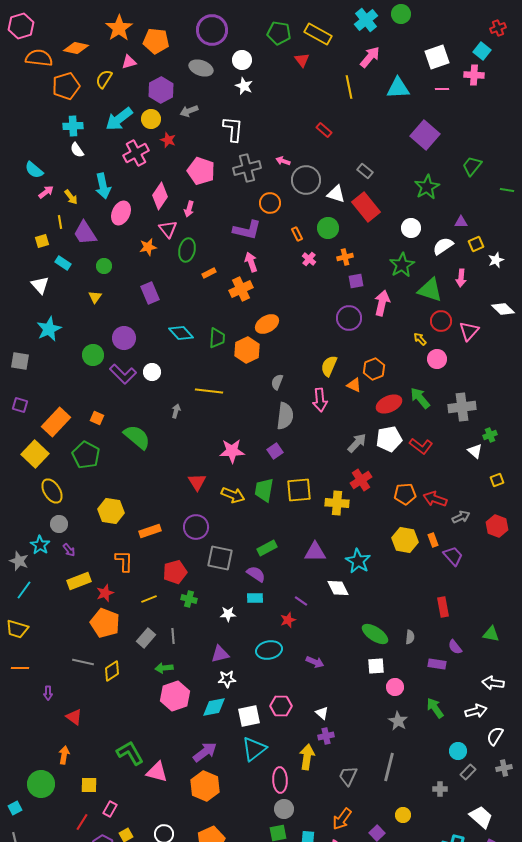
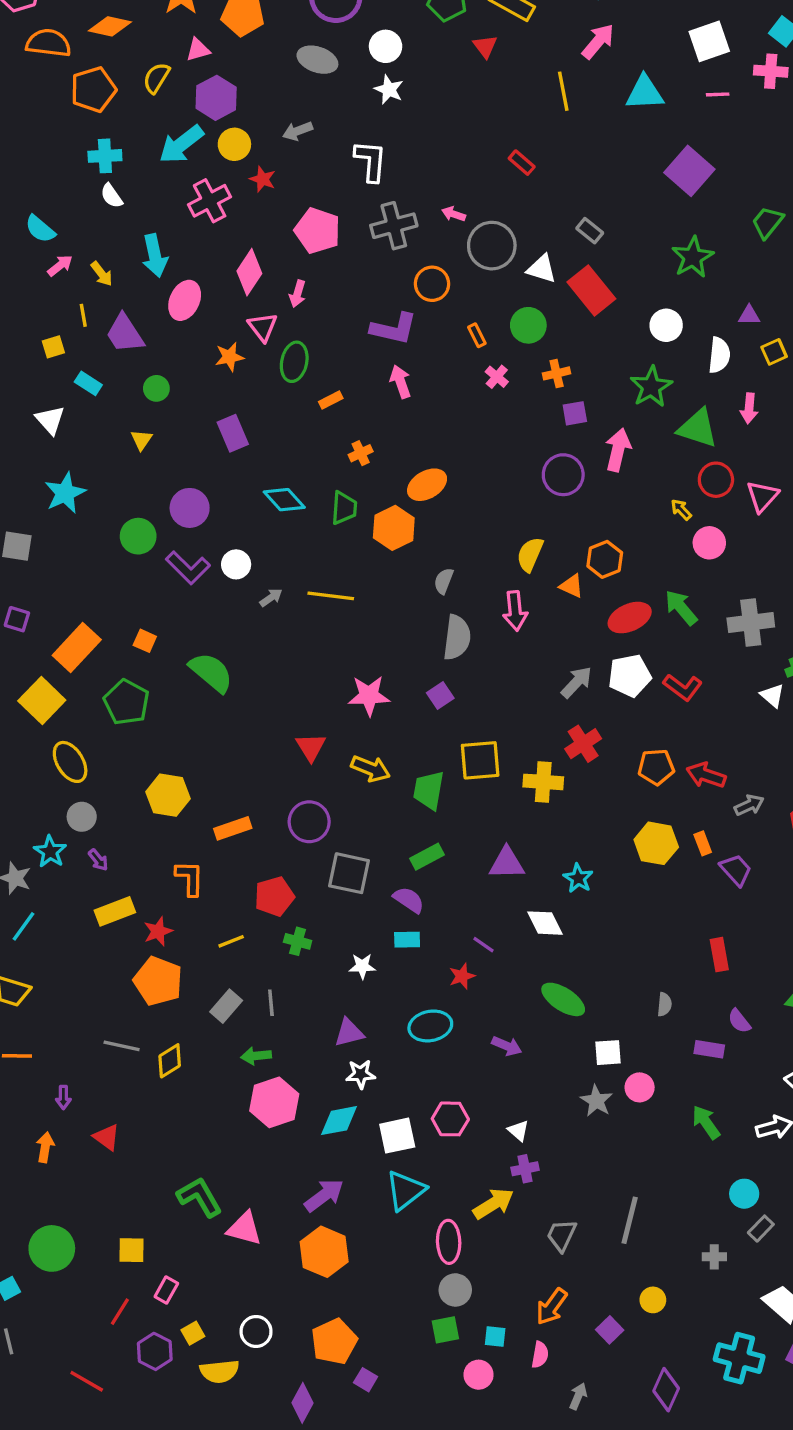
purple hexagon: (161, 90) -> (216, 98), moved
white semicircle: (443, 246) -> (719, 355), turned 130
orange cross: (241, 289) -> (361, 453), moved, size x0.6
gray arrow: (176, 411) -> (271, 598), moved, turned 40
green trapezoid: (264, 490) -> (429, 790), moved
cyan star: (358, 561) -> (578, 878), size x0.7
green ellipse: (375, 634) -> (563, 999), moved
gray star: (398, 721) -> (596, 1101), moved
orange arrow: (64, 755) -> (45, 1147), moved
yellow arrow: (307, 757) -> (493, 1204), turned 50

